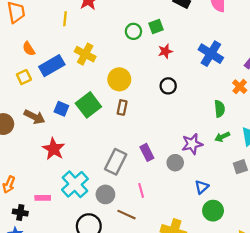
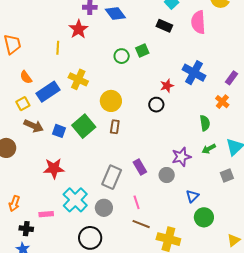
red star: (165, 51) -> (167, 86), moved
brown arrow: (35, 117) -> (34, 126), moved
red star: (54, 149) -> (54, 168), turned -30
brown line: (126, 215) -> (141, 224), moved

